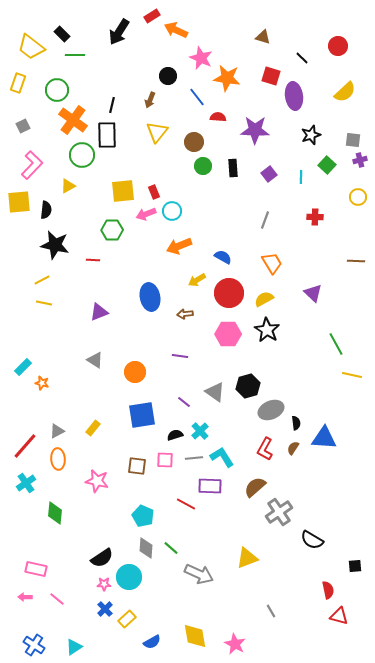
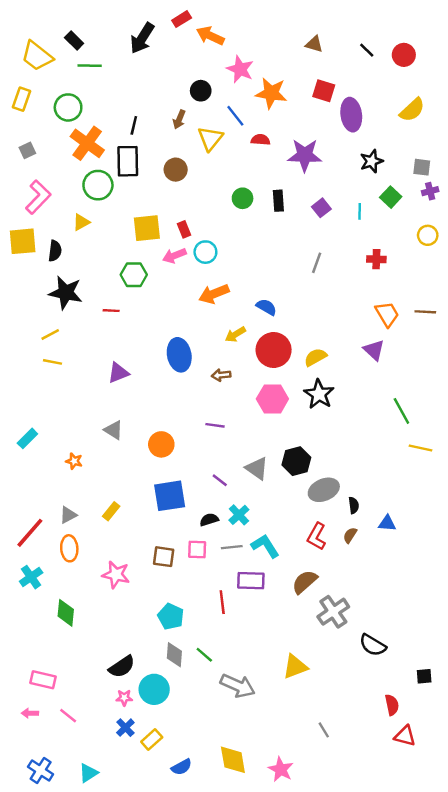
black line: (302, 58) -> (367, 50), moved
yellow triangle: (157, 132) -> (210, 139), moved
brown circle: (194, 142) -> (176, 170), moved
orange trapezoid: (272, 263) -> (387, 314), moved
orange star: (42, 383) -> (74, 461), moved
blue triangle: (324, 438) -> (387, 523), size x0.6
red line: (186, 504) -> (222, 602), turned 54

